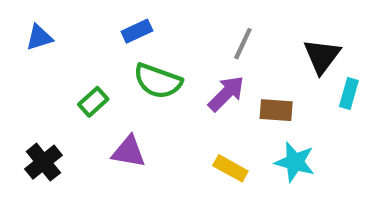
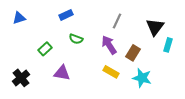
green semicircle: (158, 81) -> (76, 39), size x0.6
purple arrow: (226, 94) -> (109, 45), turned -78
brown rectangle: (276, 110) -> (133, 53), turned -63
yellow rectangle: (230, 168) -> (111, 72), moved

